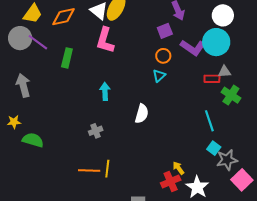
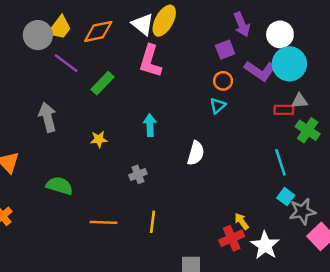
white circle: (223, 15) -> (280, 34), moved
gray circle: (20, 38) -> (38, 35), moved
green rectangle: (67, 58) -> (102, 83), turned 30
yellow star: (14, 122) -> (99, 139), moved
orange line: (89, 171) -> (104, 222), moved

